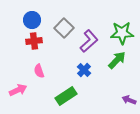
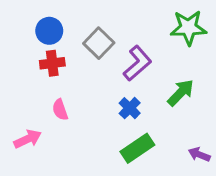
green star: (122, 33) -> (188, 28), moved
green rectangle: (66, 96) -> (137, 148), moved

